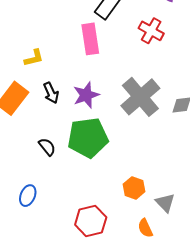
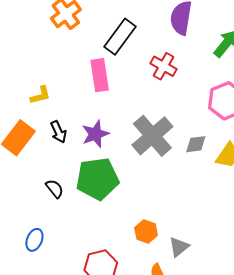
gray triangle: (165, 203) -> (179, 247), turned 35

